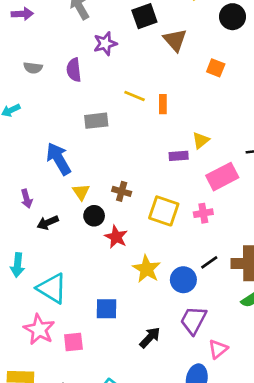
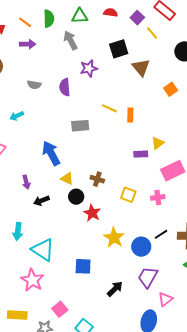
orange square: (216, 68) -> (171, 89), turned 32
yellow triangle: (81, 192) -> (67, 179), turned -32
yellow square: (164, 211) -> (128, 195), size x0.7
pink square: (73, 342) -> (60, 309), moved, turned -35

